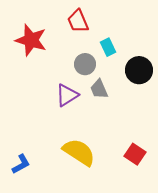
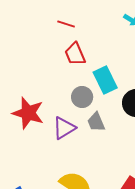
red star: (31, 40) -> (28, 113), moved
cyan rectangle: (108, 47) -> (105, 80), size x1.5

